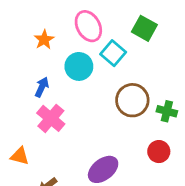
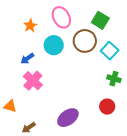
cyan square: (113, 53) -> (110, 51), moved
blue arrow: (42, 87) -> (27, 59), turned -152
brown circle: (132, 100) -> (85, 41), moved

